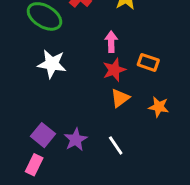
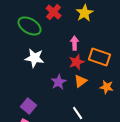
orange rectangle: (148, 62) -> (100, 57), size x1.5
purple star: (76, 140) -> (59, 82), moved

